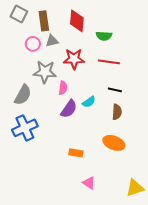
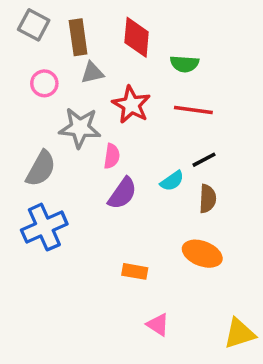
pink circle: (33, 44) -> (44, 83), moved
red star: (74, 59) -> (131, 105), turned 30
black line: (115, 90) -> (204, 160), turned -40
cyan semicircle: (89, 102) -> (172, 181), moved

